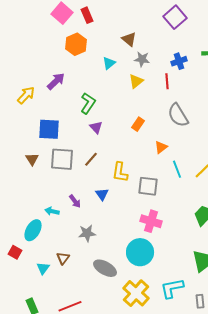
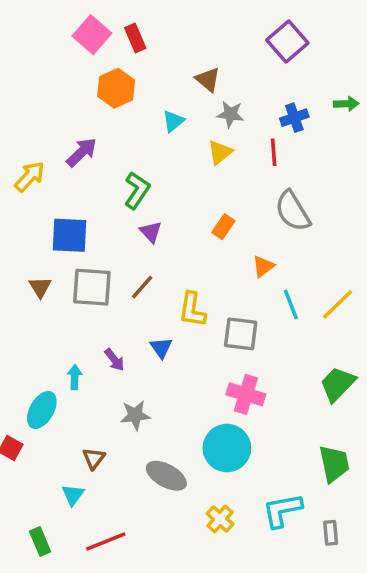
cyan arrow: (52, 211) -> (75, 377), turned 80
cyan triangle: (43, 268) -> (73, 495), moved
yellow cross: (136, 293) -> (220, 519), size x0.6

